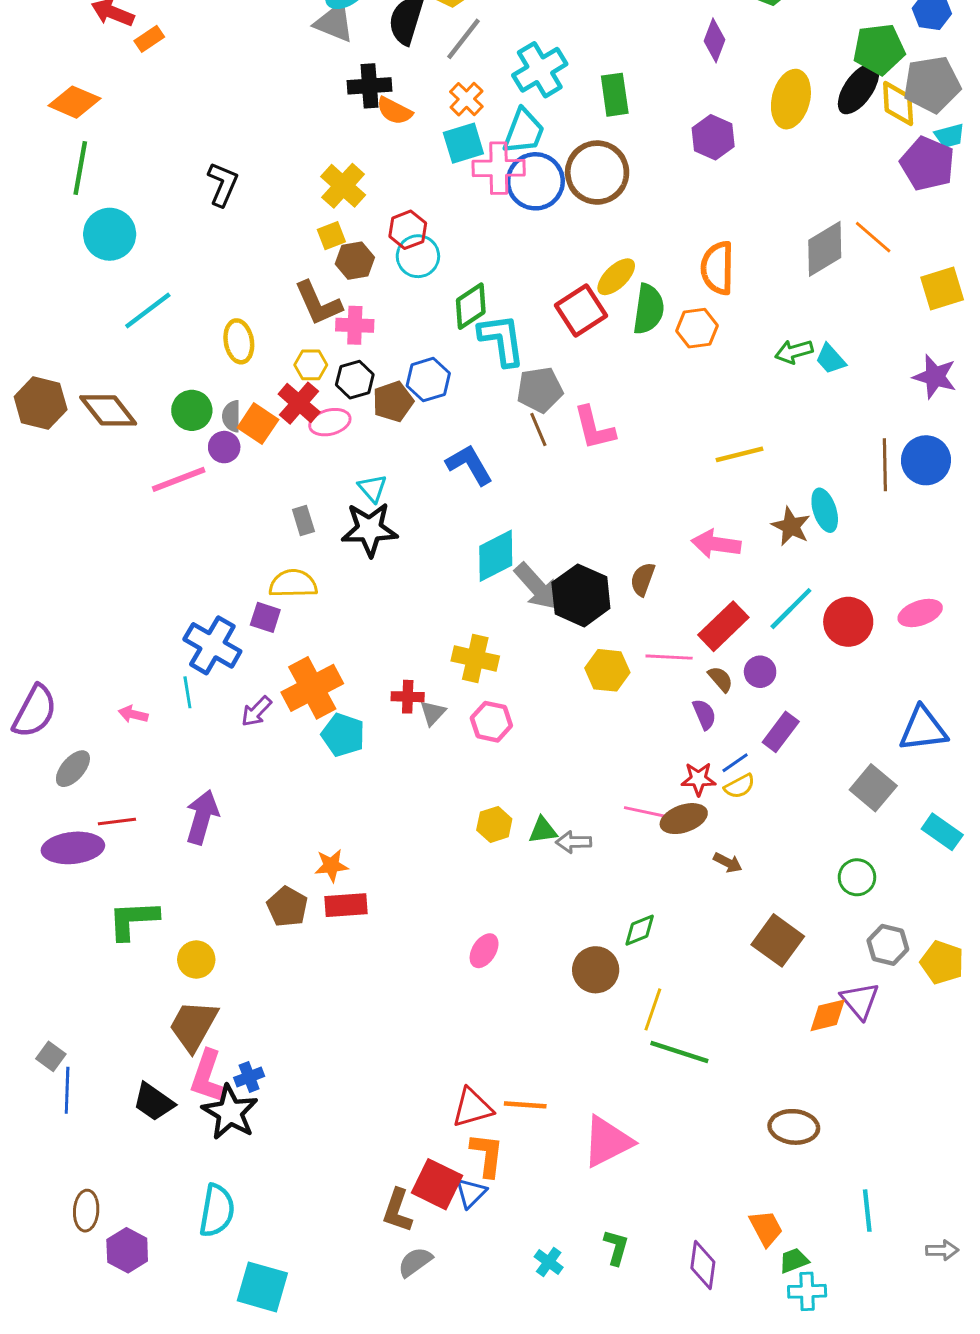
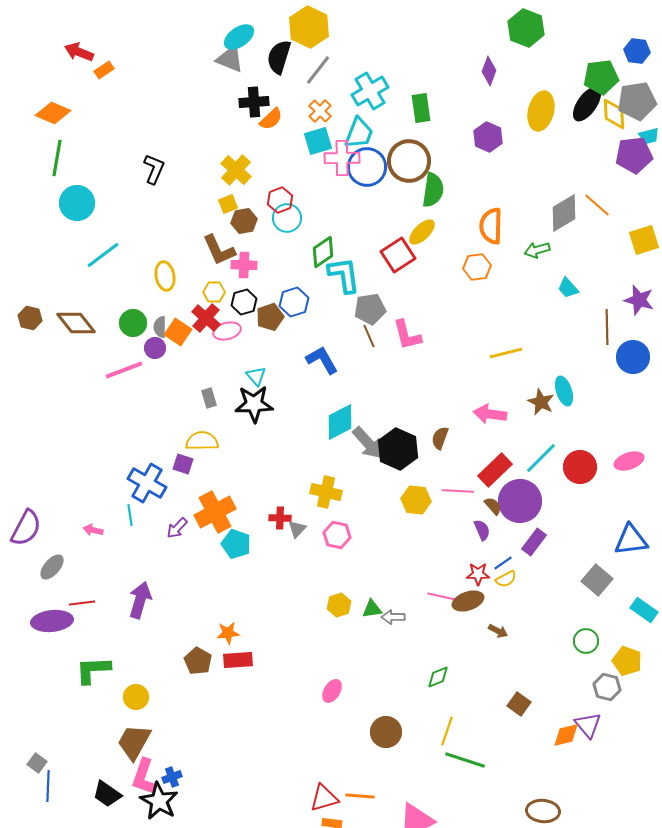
orange semicircle: (394, 111) -> (271, 119), turned -70
purple pentagon: (927, 164) -> (634, 155), turned -30
green semicircle: (648, 309) -> (433, 190), moved
green arrow: (794, 352) -> (537, 250), moved
brown hexagon: (41, 403) -> (30, 318), size x0.7
brown line: (885, 465) -> (607, 327), moved
purple circle: (760, 672) -> (520, 501), size x2.0
brown square: (778, 940) -> (519, 704), moved, size x0.7
yellow pentagon: (942, 962) -> (627, 661), moved
brown circle: (596, 970) -> (386, 732), moved

